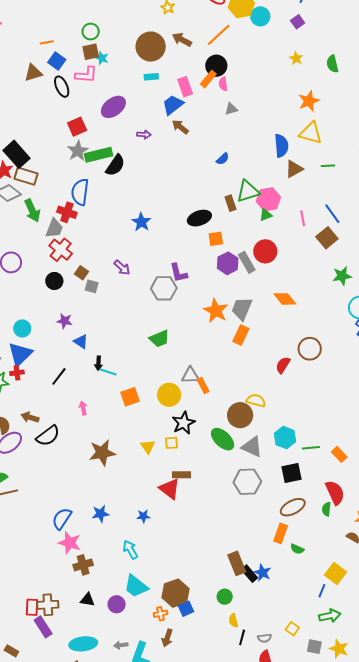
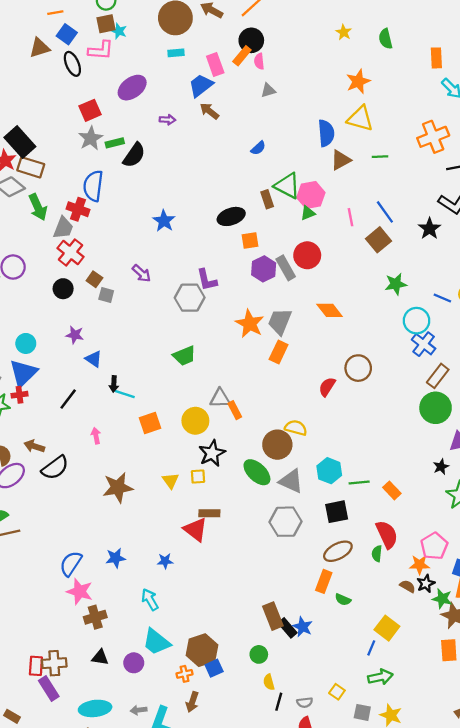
green rectangle: (99, 155) -> (115, 143), size x0.6
green triangle: (248, 191) -> (287, 186), turned 45

